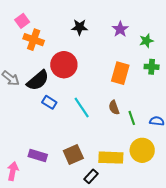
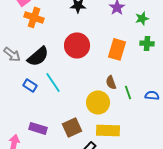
red circle: (64, 65) -> (77, 45), moved
blue rectangle: (49, 102) -> (30, 85), moved
cyan line: (82, 108) -> (53, 82), moved
yellow circle: (142, 150) -> (98, 102), moved

